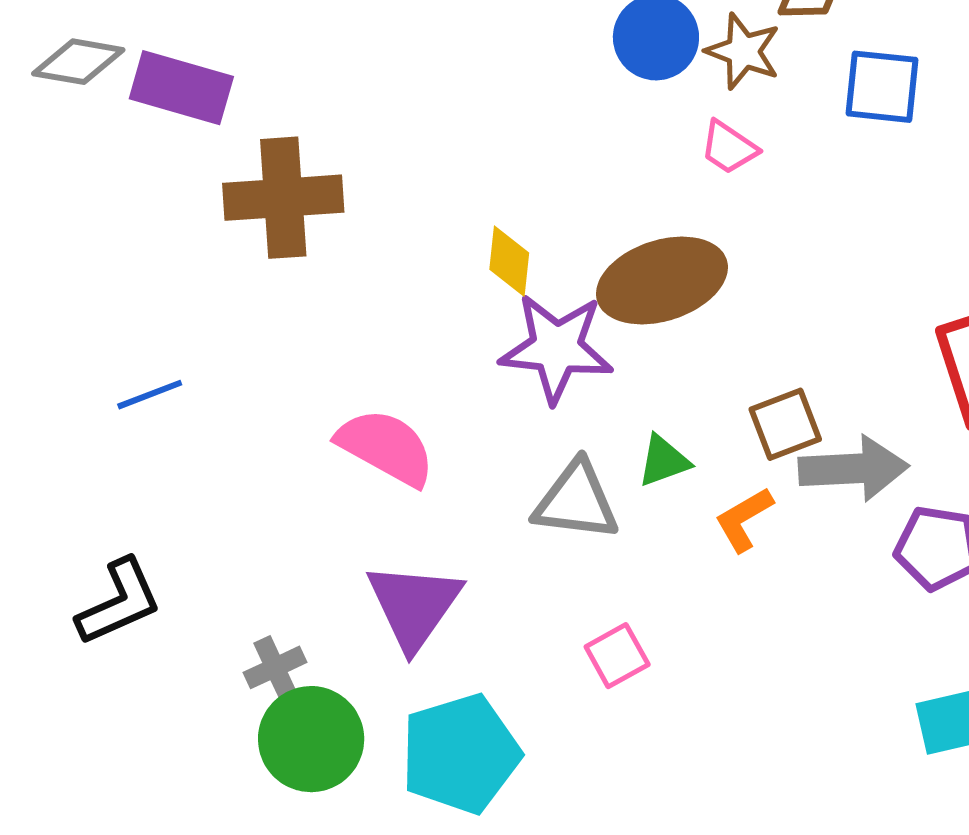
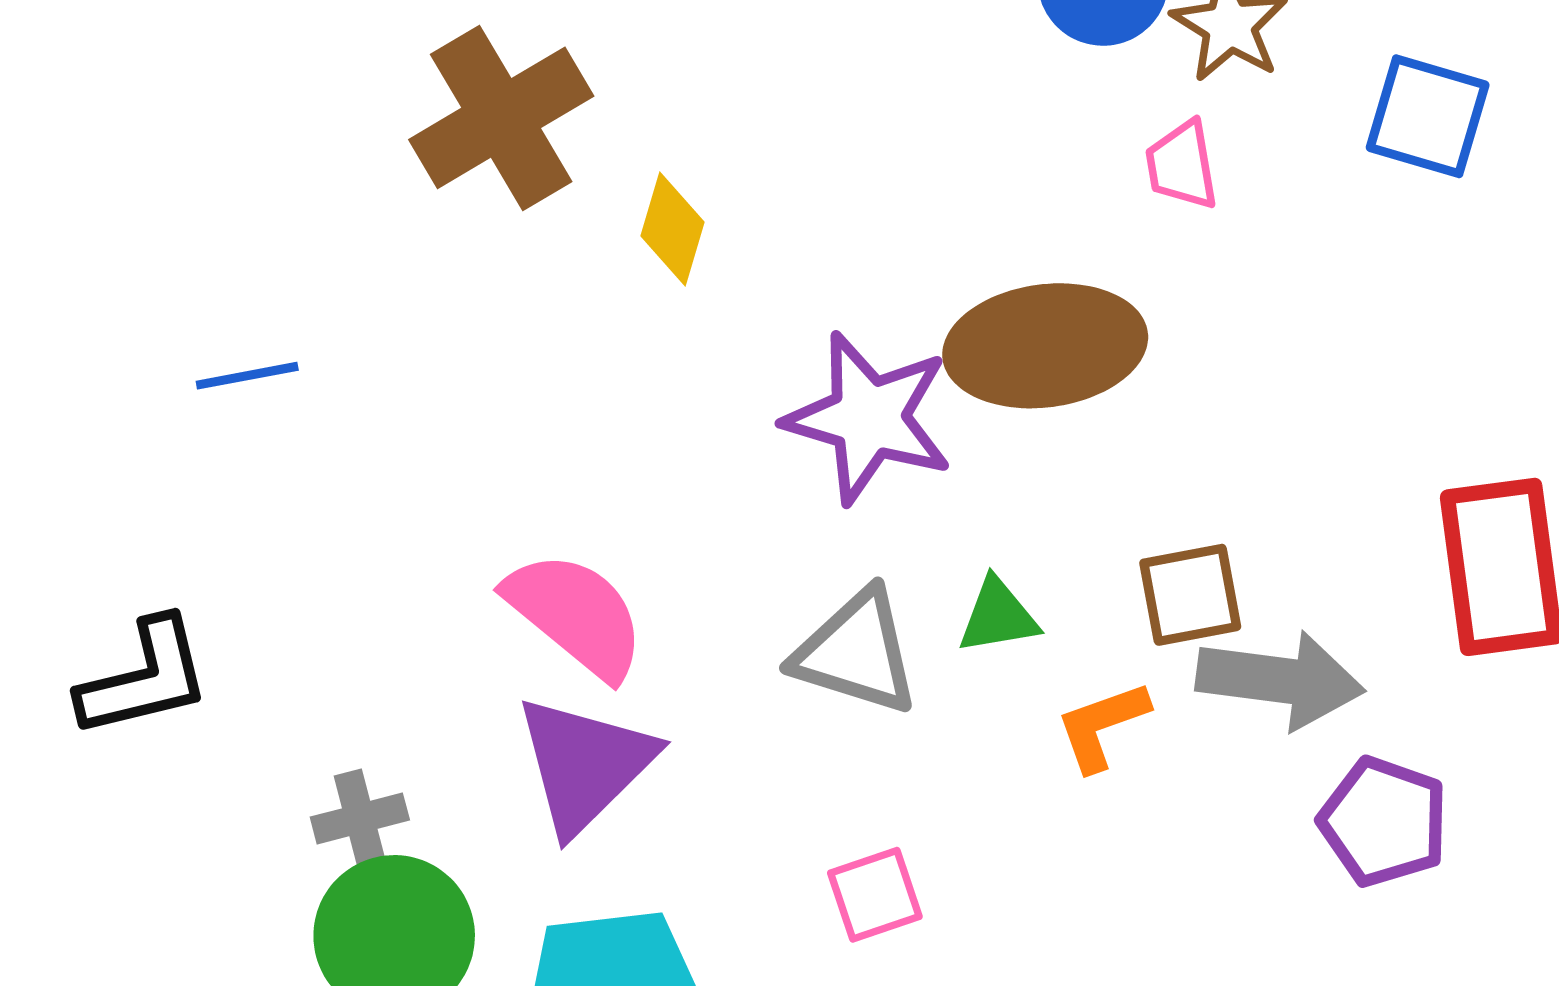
pink trapezoid: (729, 148) -> (1182, 165), turned 36
brown cross: (283, 198) -> (501, 118), turned -37
yellow diamond: (509, 261) -> (672, 229), moved
pink semicircle: (386, 447) -> (576, 615), moved

